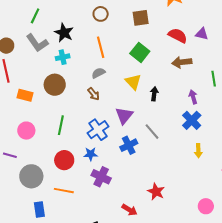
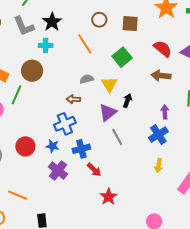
brown circle: (101, 14) -> (99, 20), moved
orange line: (101, 47) -> (85, 44), turned -30
gray semicircle: (98, 73) -> (87, 79), moved
brown arrow: (94, 94) -> (73, 99), moved, turned 120
purple triangle: (124, 116) -> (108, 112), moved
green line: (61, 125) -> (17, 95), moved
blue cross: (129, 145) -> (81, 149), moved
orange line: (64, 191) -> (17, 195), moved
red arrow: (129, 210) -> (94, 170), moved

